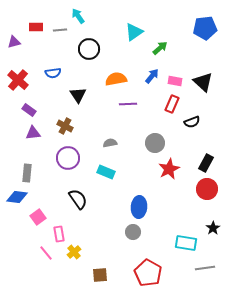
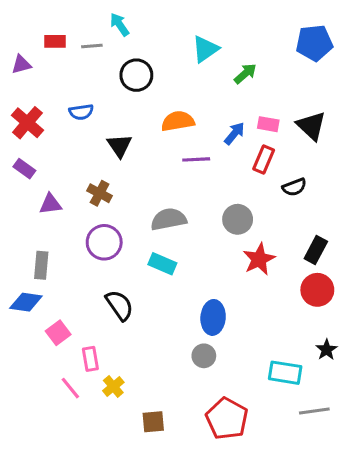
blue arrow: (152, 76) -> (235, 133), moved
purple rectangle: (29, 110) -> (24, 169), moved
gray semicircle: (110, 143) -> (169, 219), size x1.6

